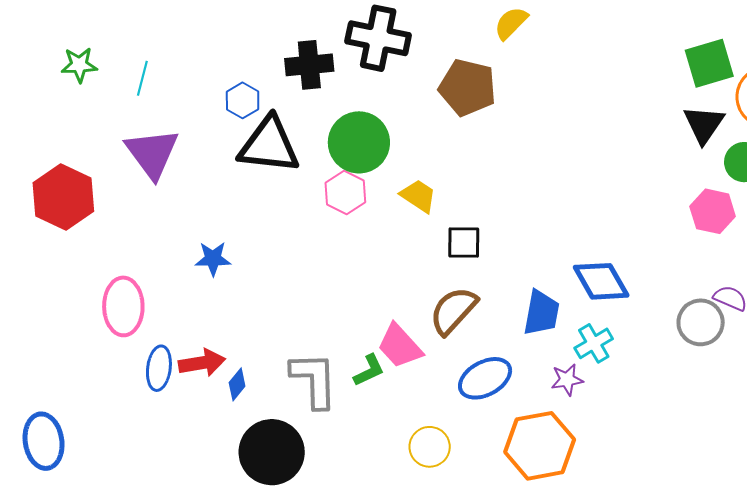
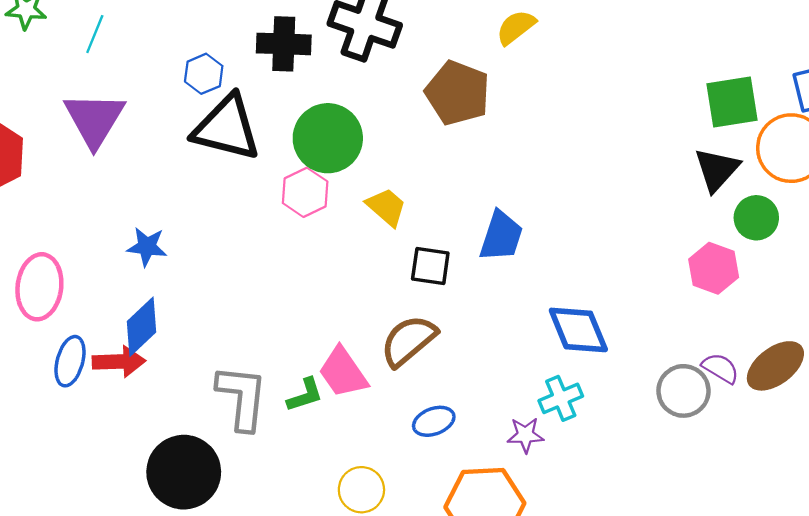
blue trapezoid: (541, 313) -> (501, 236), moved
blue ellipse: (485, 378) -> (434, 421), size x0.7
blue diamond: (237, 384) -> (141, 327), moved, size x1.6

